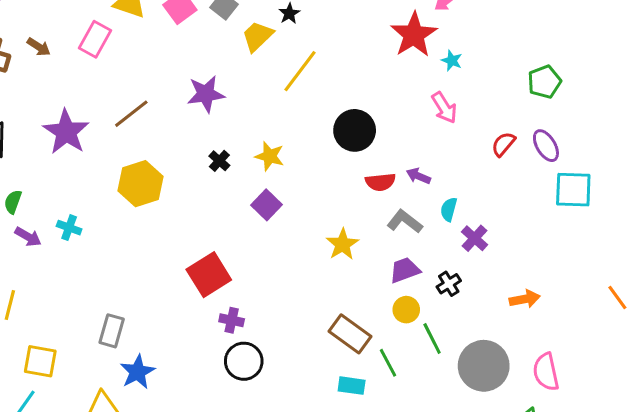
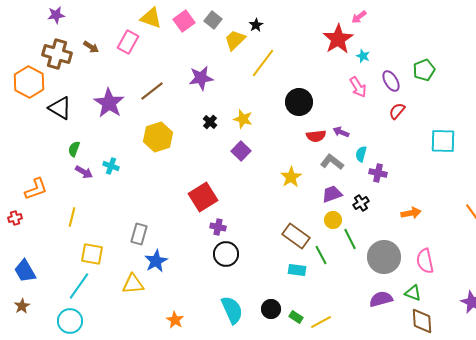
purple ellipse: (546, 146) -> (391, 81), moved
purple cross: (475, 238) -> (378, 173), turned -30

